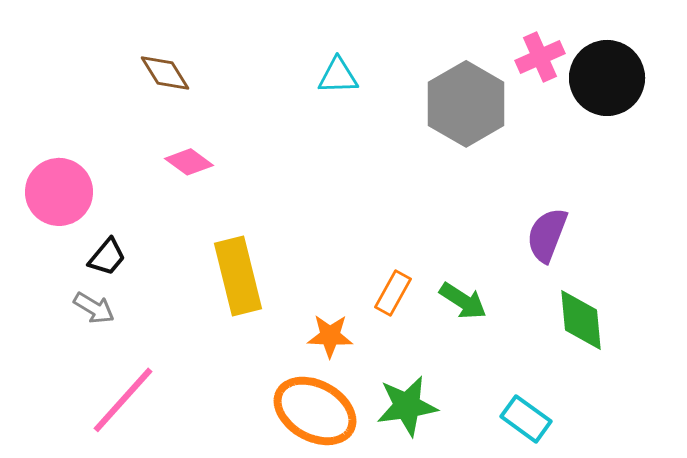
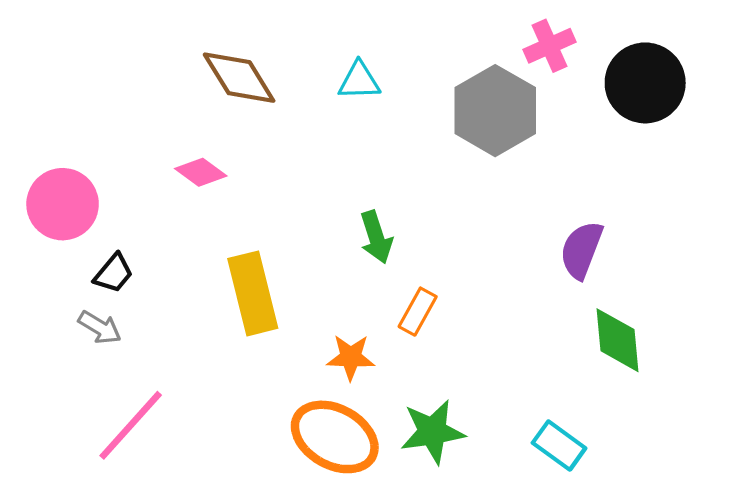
pink cross: (540, 57) -> (549, 46), moved
brown diamond: (165, 73) -> (239, 78), moved, size x1.4
green arrow: (463, 301) -> (376, 237), moved, turned 39

